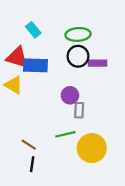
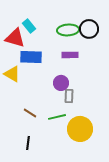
black circle: (78, 56) -> (89, 29), moved
red triangle: (17, 57) -> (15, 38), moved
purple rectangle: (98, 63) -> (70, 55), moved
brown line: (29, 145) -> (30, 113), moved

